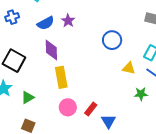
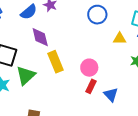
green triangle: (28, 97) -> (26, 76), moved, size x1.5
pink circle: (68, 107) -> (89, 68), moved

